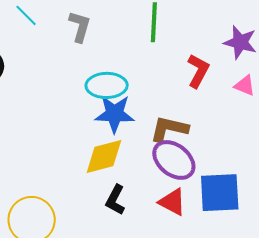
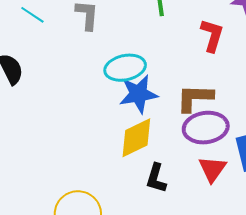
purple ellipse: (174, 160) -> (206, 128), turned -36
red triangle: (172, 202) -> (212, 169), turned 48

